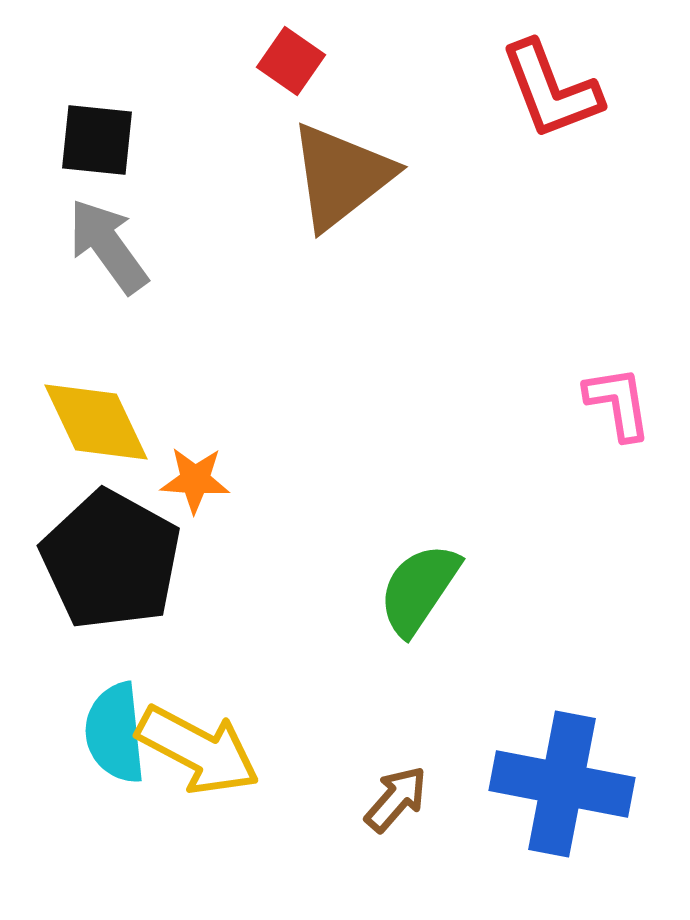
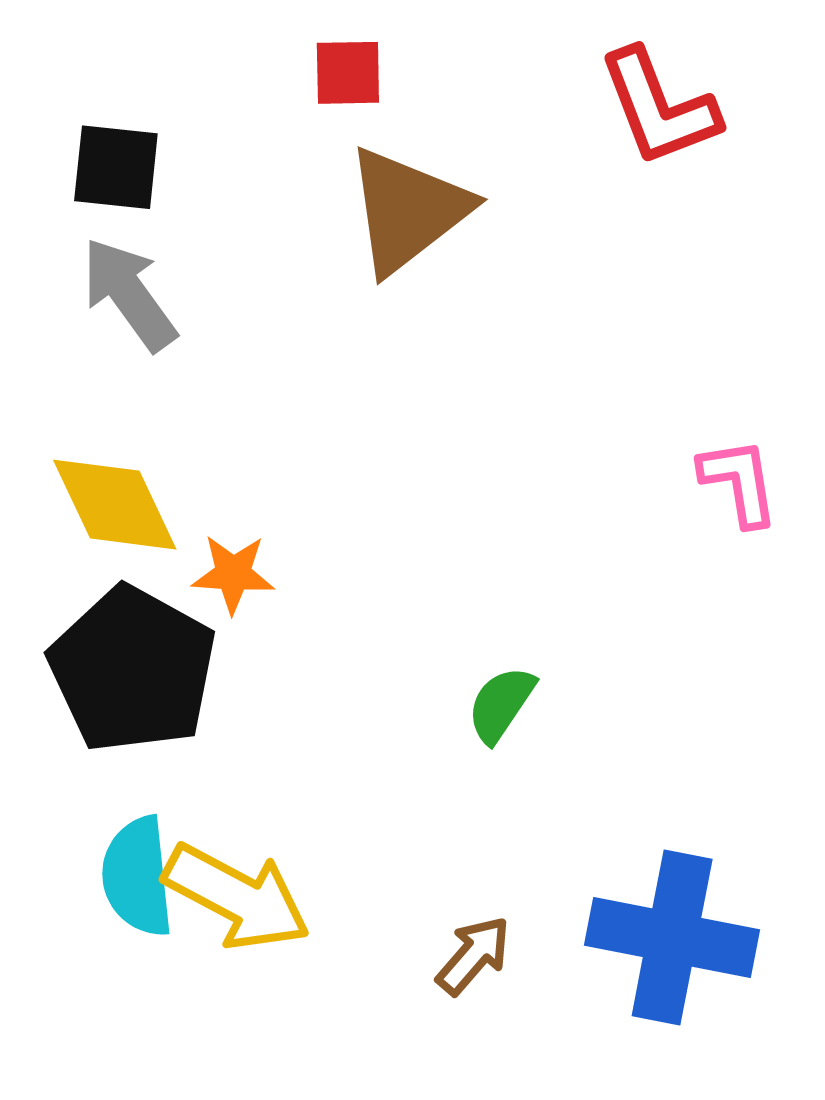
red square: (291, 61) -> (348, 73), turned -36
green semicircle: (419, 589) -> (501, 704), size x0.7

